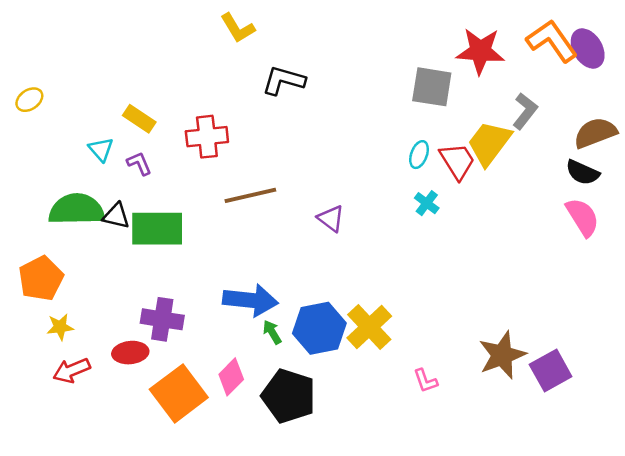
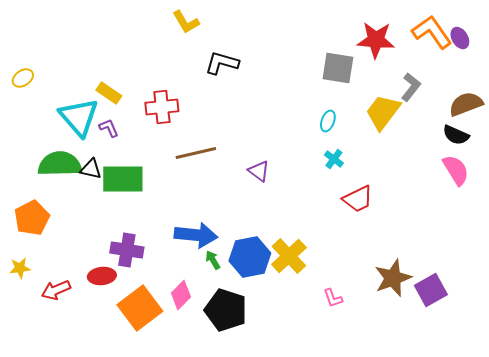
purple ellipse: (588, 49) -> (460, 38), size x0.7
cyan triangle: (101, 149) -> (79, 117), size x2.0
red trapezoid: (457, 161) -> (358, 199), moved, turned 96
yellow star: (60, 327) -> (20, 268), moved

